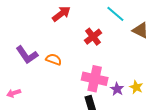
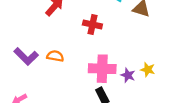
red cross: (93, 37) -> (92, 24), turned -30

